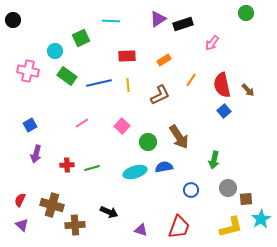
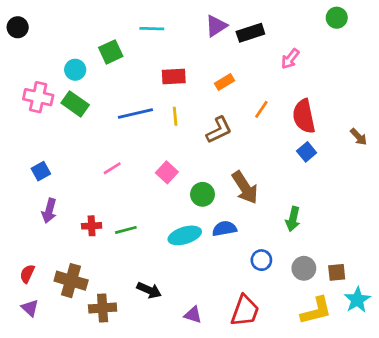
green rectangle: (67, 76) -> (75, 104), moved
brown arrow: (248, 90) -> (359, 137), moved
gray circle: (228, 188) -> (304, 268), moved

